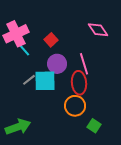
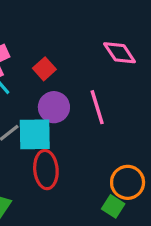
red ellipse: (79, 83) -> (46, 170), moved
orange circle: (75, 106) -> (128, 182), moved

